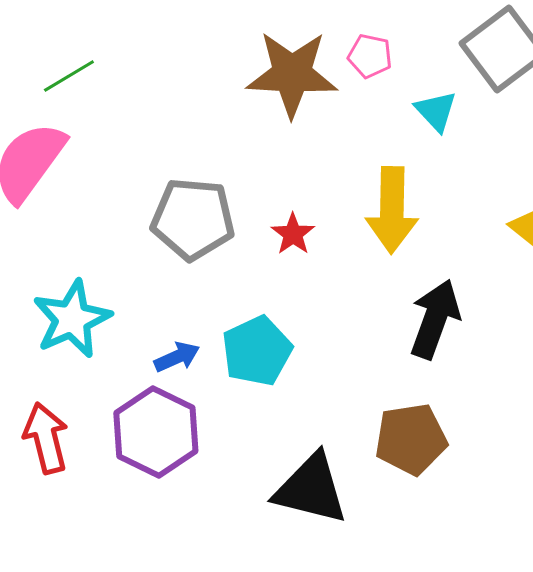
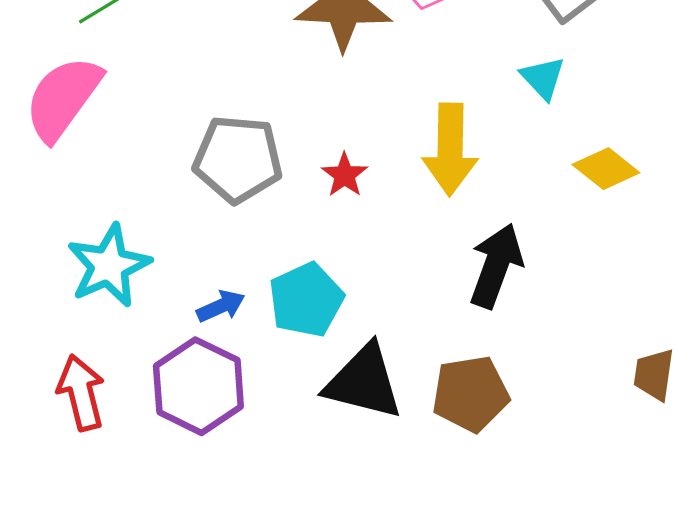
cyan triangle: (436, 111) -> (543, 78), moved
black triangle: (311, 489) -> (364, 382), moved

